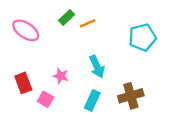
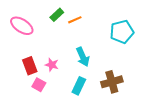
red rectangle: (23, 83) -> (30, 66), moved

